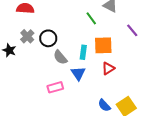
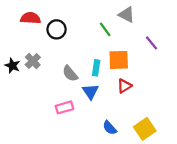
gray cross: (27, 36) -> (33, 61), moved
black circle: (48, 38) -> (57, 29), moved
blue semicircle: (104, 105) -> (110, 128), moved

